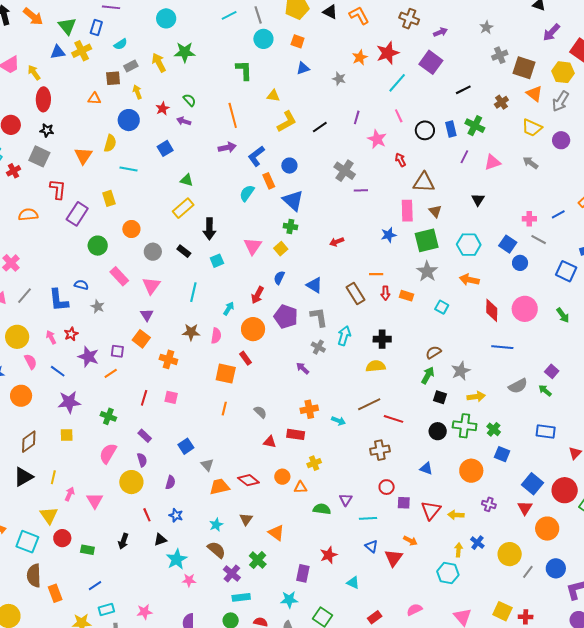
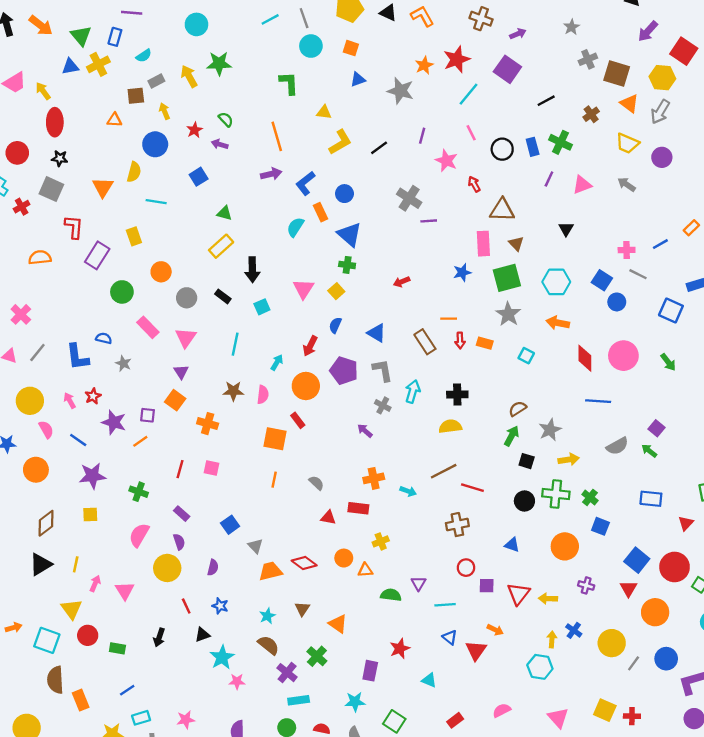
gray star: (339, 79) -> (400, 91), size x1.6

